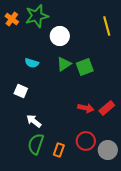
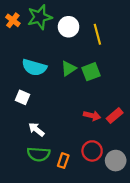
yellow line: (107, 26) -> (97, 34), moved
white circle: (60, 36) -> (69, 27), moved
cyan semicircle: (32, 63) -> (34, 67), size x1.6
green semicircle: (36, 144) -> (39, 154), turned -105

